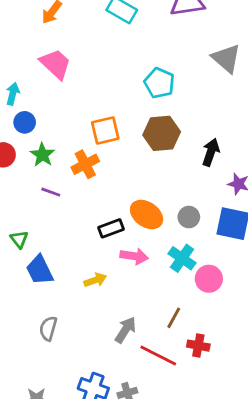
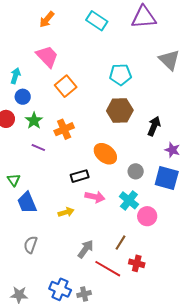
cyan pentagon: (159, 83) -> (120, 75), turned -30
orange square: (105, 130) -> (66, 86), moved, turned -30
orange ellipse: (147, 215) -> (105, 154), moved

